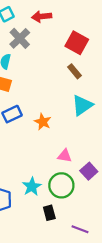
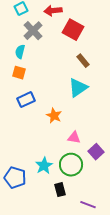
red square: (77, 43) -> (73, 30), moved
cyan triangle: (82, 105) -> (78, 88), moved
orange star: (43, 122) -> (54, 116), moved

